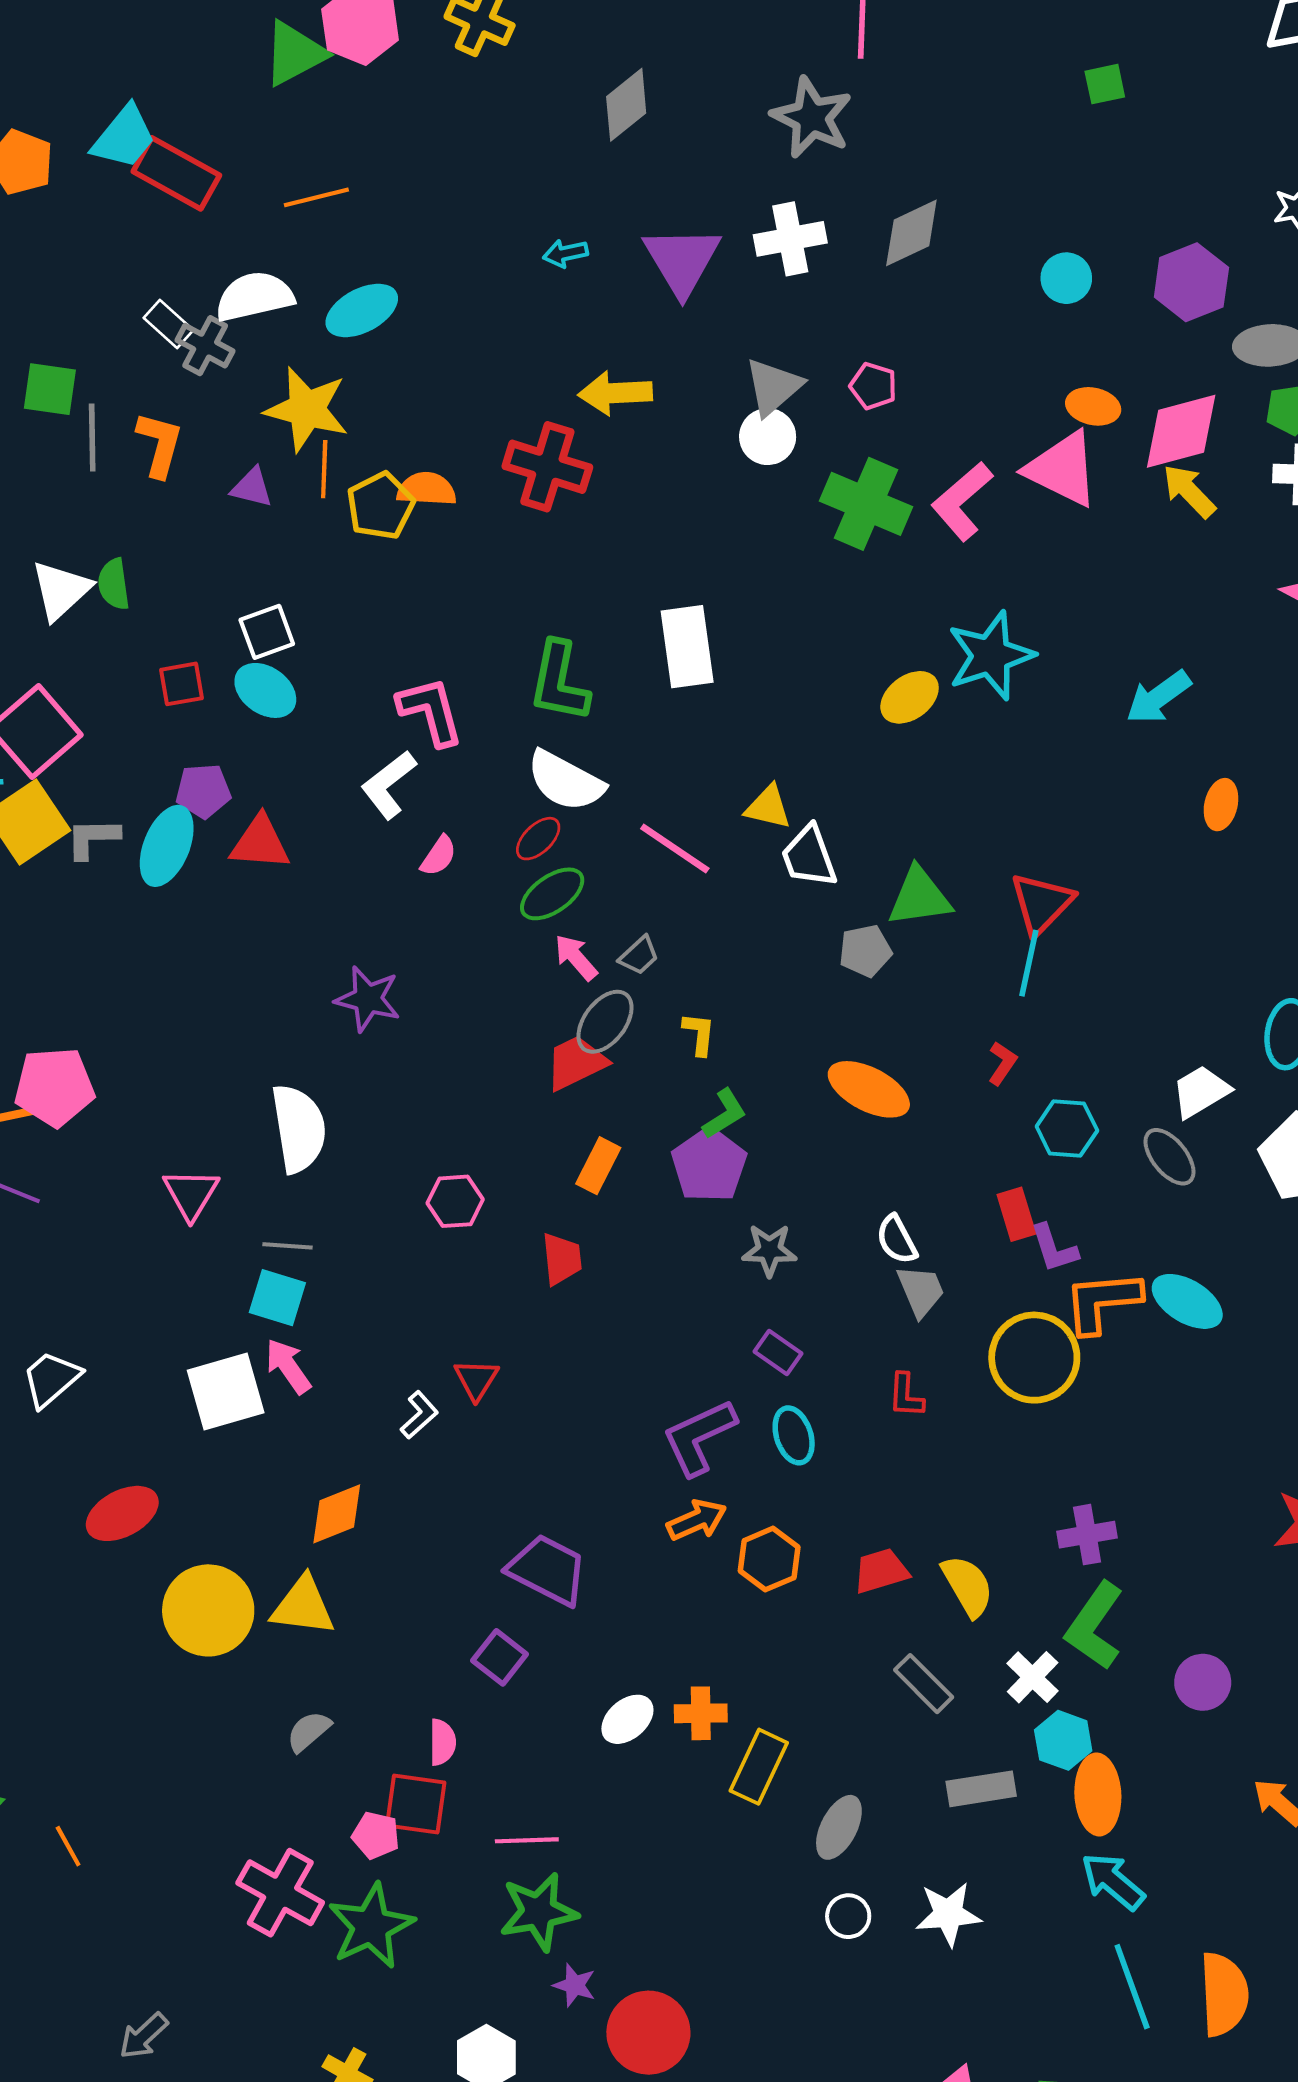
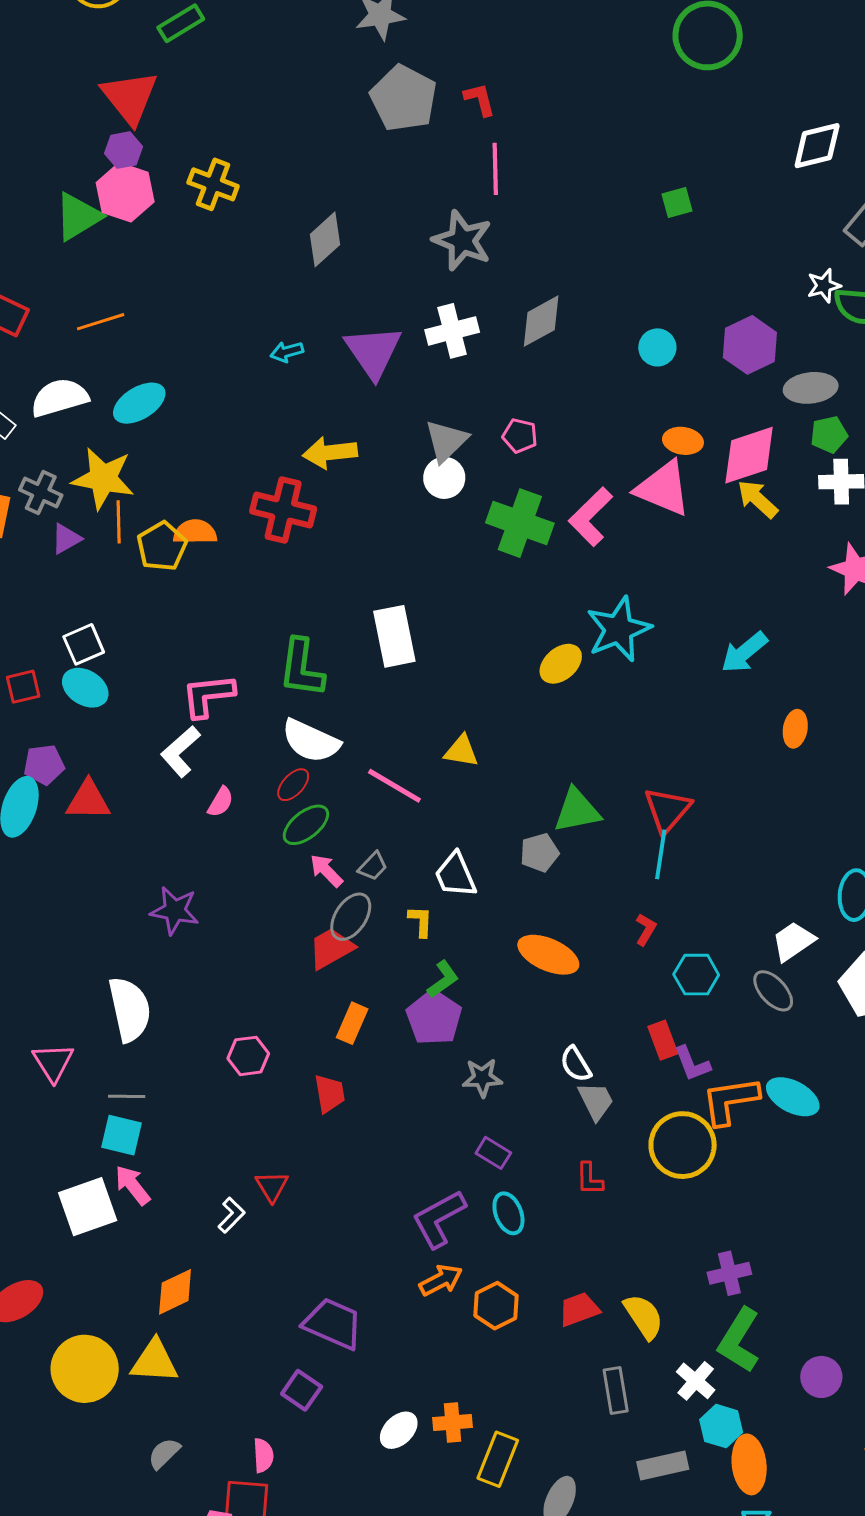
gray cross: (205, 346) -> (41, 492), moved
purple triangle: (252, 488) -> (66, 539), turned -40
pink L-shape: (431, 711) -> (208, 696), turned -78
white trapezoid: (809, 857) -> (455, 875), moved
gray rectangle: (924, 1684) -> (616, 1390), turned 39

